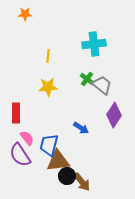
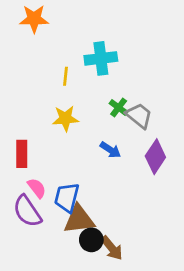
orange star: (25, 14) -> (34, 19), size x1.5
cyan cross: (94, 44) -> (101, 58), moved
blue arrow: (81, 128) -> (110, 150), moved

